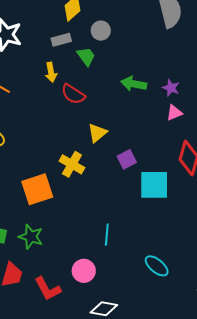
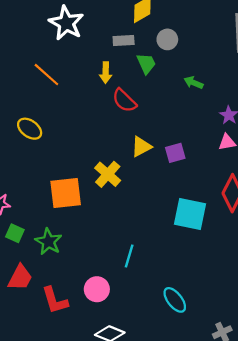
green arrow: (134, 84) -> (193, 83), moved, size x0.7
purple square: (127, 159) -> (175, 153), moved

